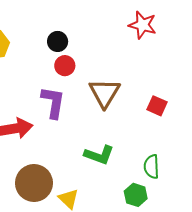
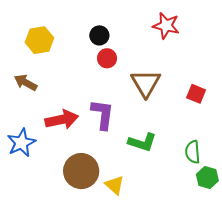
red star: (143, 25) -> (166, 26), moved
purple L-shape: (53, 102) -> (103, 114), moved
green hexagon: (136, 195) -> (207, 178), moved

